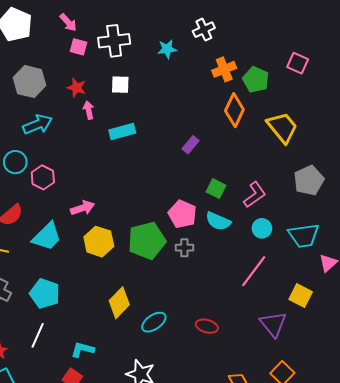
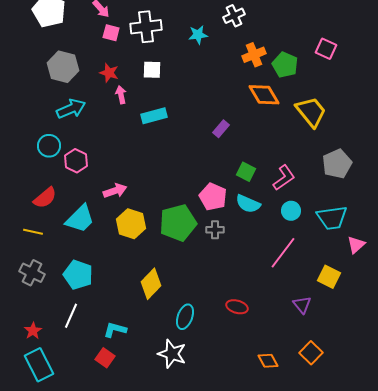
orange diamond: (234, 110) -> (264, 95), turned -56
cyan ellipse: (154, 322) -> (185, 317), moved, turned -35
purple triangle: (273, 324) -> (302, 305), size x0.7

